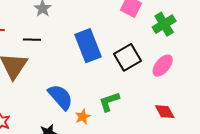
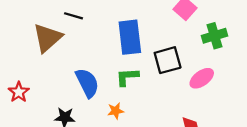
green L-shape: (109, 102) -> (127, 77), moved
orange star: (83, 117) -> (116, 111), moved

